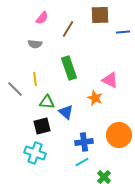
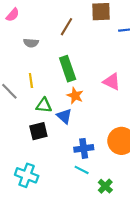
pink semicircle: (42, 18) -> (13, 15), moved
orange star: (95, 98) -> (75, 96), moved
cyan cross: (35, 153) -> (27, 175), moved
cyan line: (82, 162) -> (82, 170), turned 56

